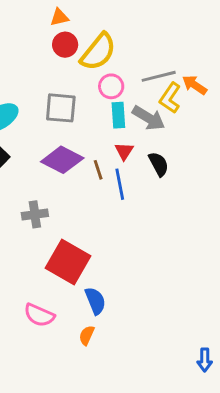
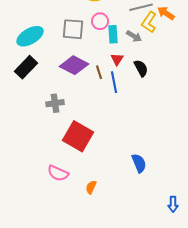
pink circle: (111, 86) -> (100, 21), moved
gray arrow: (149, 118) -> (134, 36), size x0.7
blue semicircle: (95, 301) -> (139, 163), moved

